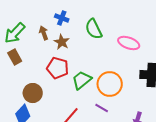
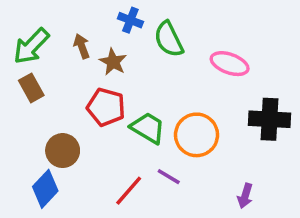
blue cross: (62, 18) -> (130, 20), moved
green trapezoid: (82, 80) -> (148, 128), turned 70
purple line: (102, 108) -> (169, 177), moved

